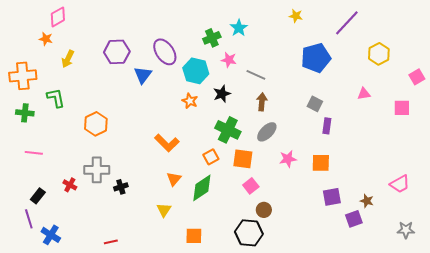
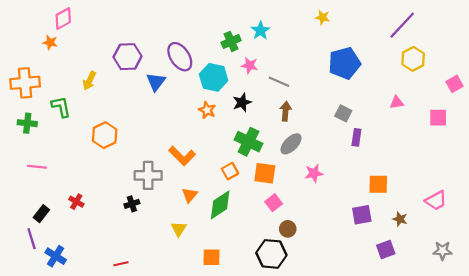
purple line: (347, 23) -> (402, 25), moved
yellow arrow: (68, 59) -> (89, 81), moved
orange square: (321, 163) -> (378, 184), moved
gray cross: (97, 170) -> (148, 175), moved
purple square: (354, 219) -> (386, 250), moved

